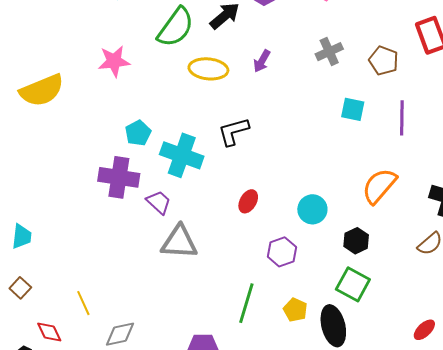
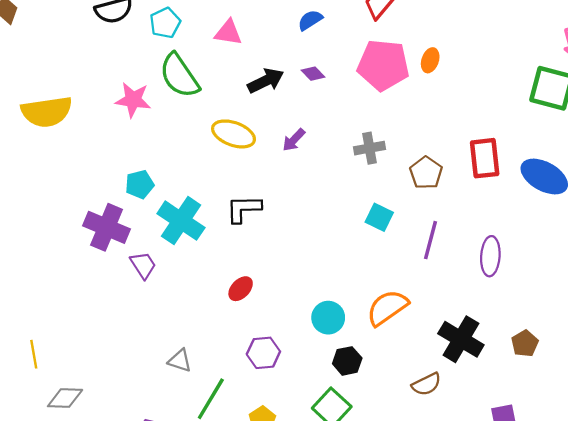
green semicircle: (176, 27) -> (179, 76), moved, turned 96
cyan circle: (312, 209) -> (328, 318), moved
gray triangle: (179, 242) -> (180, 361), moved, size x0.6

